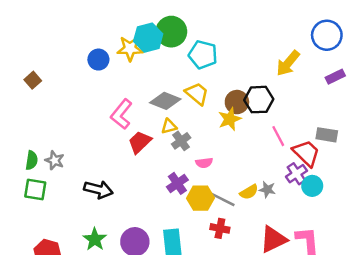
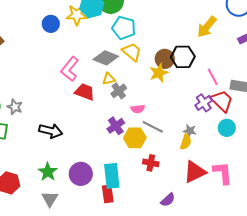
cyan pentagon: (203, 55) -> (124, 28), moved
pink line: (278, 136) -> (213, 77), moved
red trapezoid: (140, 142) -> (85, 92), turned 65
purple cross: (296, 174) -> (204, 103), moved
yellow semicircle: (249, 192) -> (186, 142), moved, turned -42
gray line: (222, 199) -> (153, 127), moved

